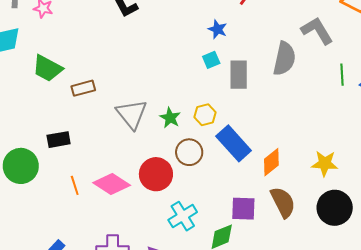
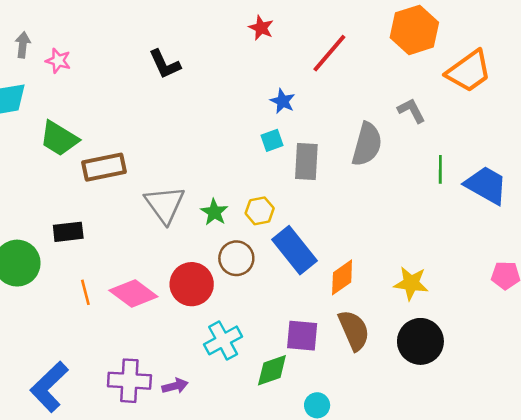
gray L-shape: (317, 31) -> (411, 111), size x0.7
brown rectangle: (83, 88) -> (104, 167), size x1.4

